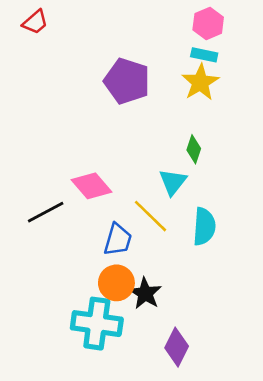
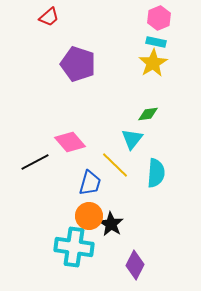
red trapezoid: (35, 22) -> (49, 17), moved
purple pentagon: (127, 81) -> (78, 64), moved
green diamond: (194, 149) -> (148, 114), turned 65

